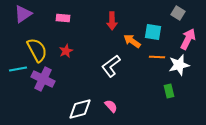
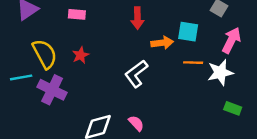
orange arrow: (132, 41) -> (162, 43), turned 138
green rectangle: (169, 91) -> (233, 108), moved, turned -56

